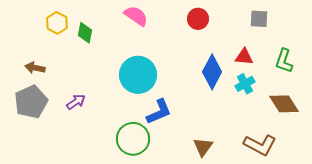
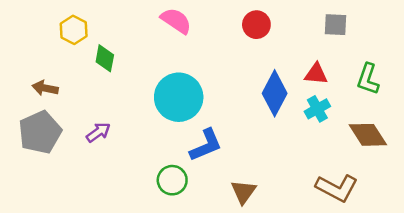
green diamond: (85, 33) -> (105, 58), moved
green circle: (133, 139) -> (172, 180), size x0.7
brown triangle: (203, 147) -> (243, 192), moved

